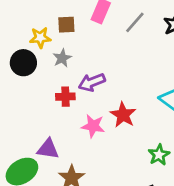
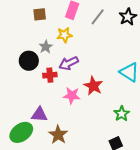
brown square: (66, 25) -> (40, 14), moved
yellow star: (40, 38) -> (64, 35), moved
black circle: (23, 63) -> (29, 61), moved

